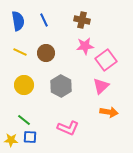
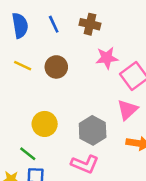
brown cross: (82, 20) -> (90, 24), moved
yellow circle: (24, 85) -> (45, 124), moved
gray hexagon: (61, 86) -> (93, 130), moved

